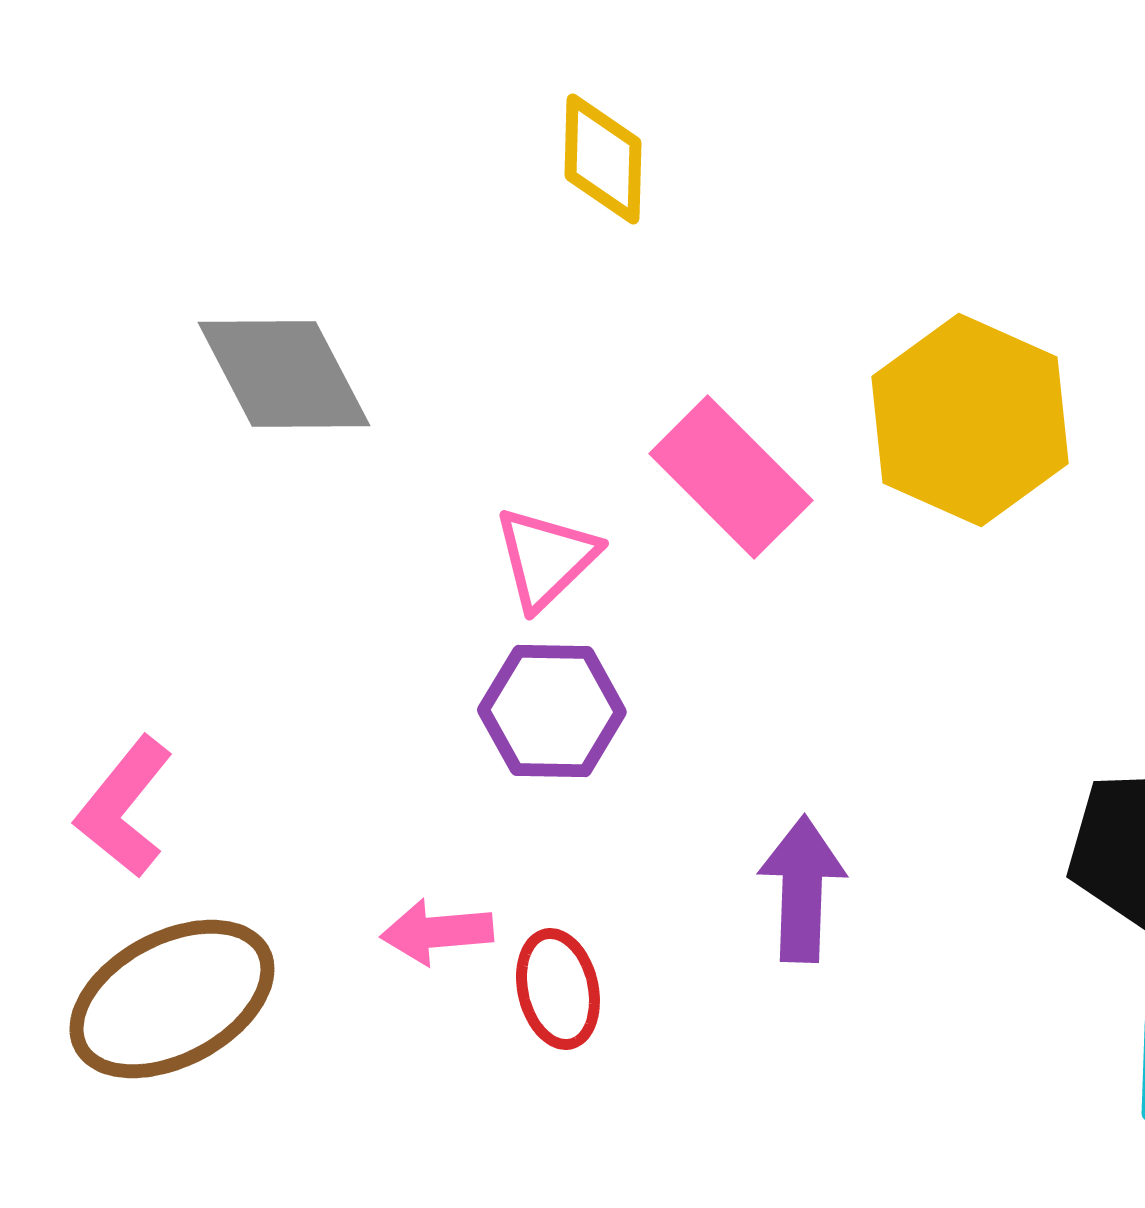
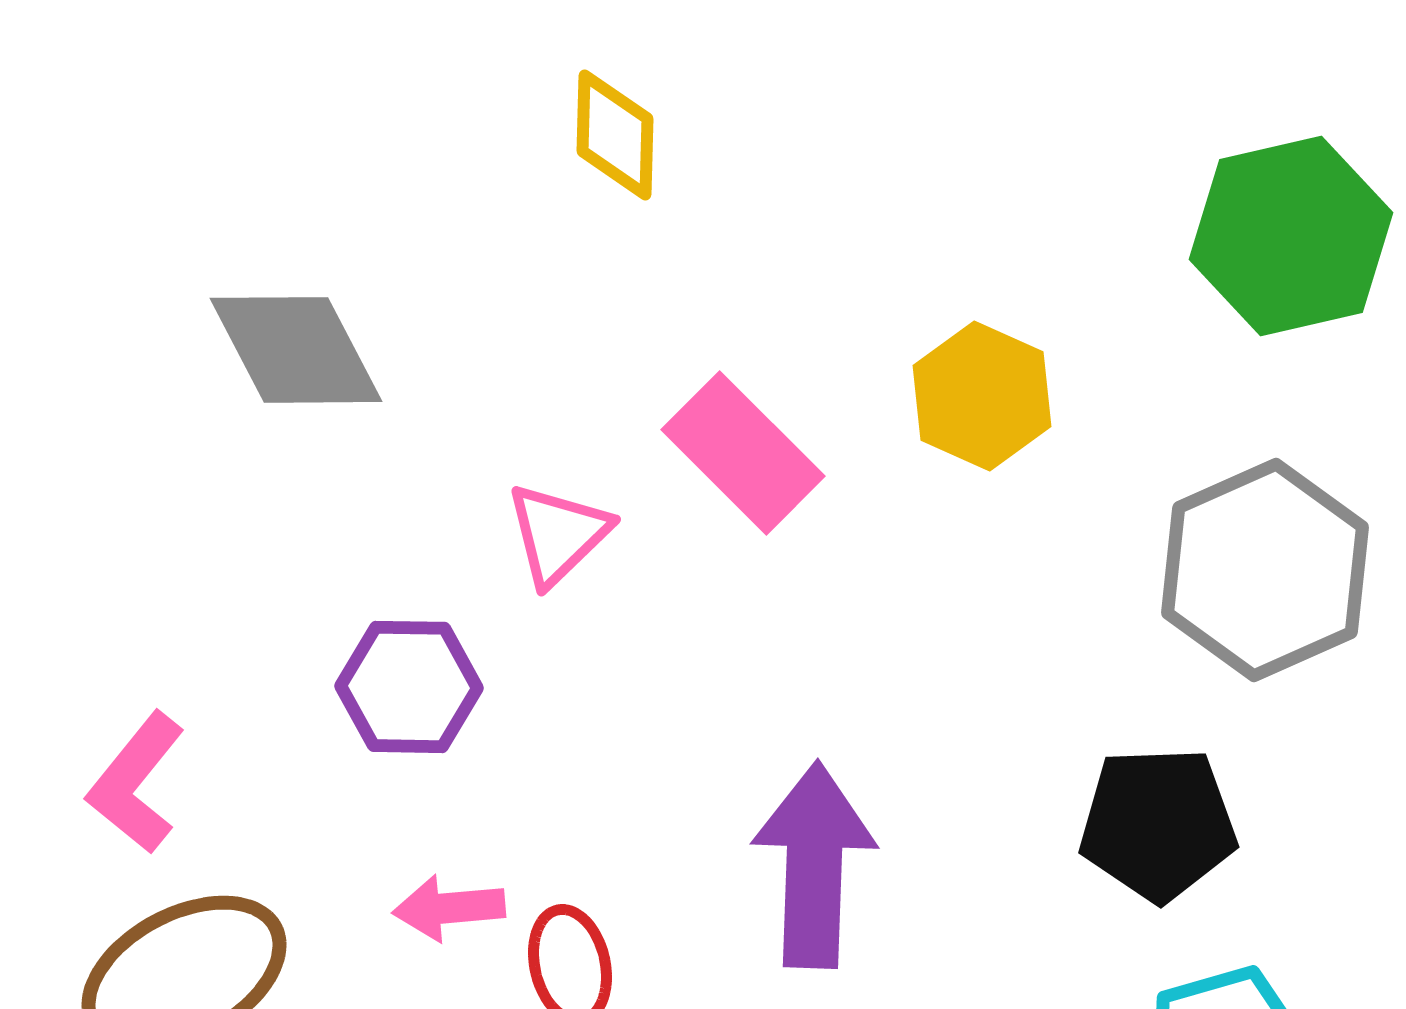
yellow hexagon: (970, 420) -> (982, 396), size x0.7
purple hexagon: (552, 711) -> (409, 687), moved
purple arrow: (802, 889) -> (814, 865), size x1.4

